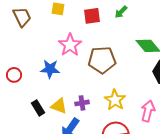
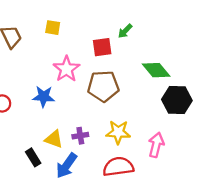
red square: (92, 16) -> (102, 47), moved
yellow star: (115, 100) -> (118, 132), turned -30
black rectangle: (38, 108) -> (33, 157), moved

